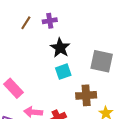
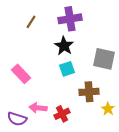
purple cross: (50, 21) -> (70, 19), moved, size x1.6
pink rectangle: (13, 88) -> (21, 74), moved

